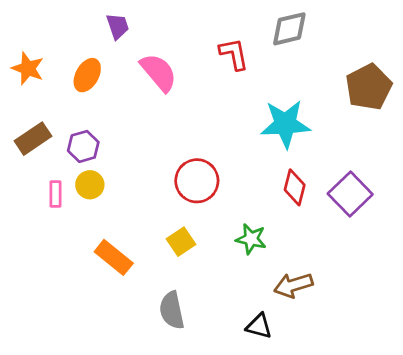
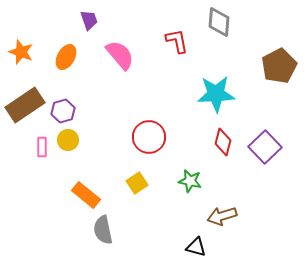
gray diamond: (289, 29) -> (219, 22), turned -72
brown rectangle: (33, 139) -> (25, 105), size x1.4
gray semicircle: (172, 310) -> (103, 230), moved

